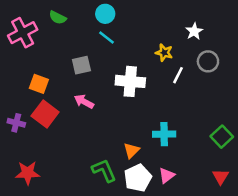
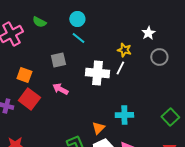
white line: (178, 75) -> (120, 68), moved

